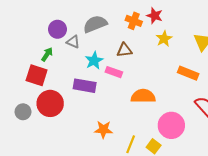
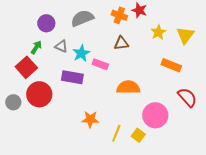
yellow star: (164, 39) -> (158, 32), moved
gray triangle: (73, 42) -> (61, 46), moved
brown triangle: (124, 50) -> (121, 43), moved
red square: (37, 75) -> (26, 67), turned 30

